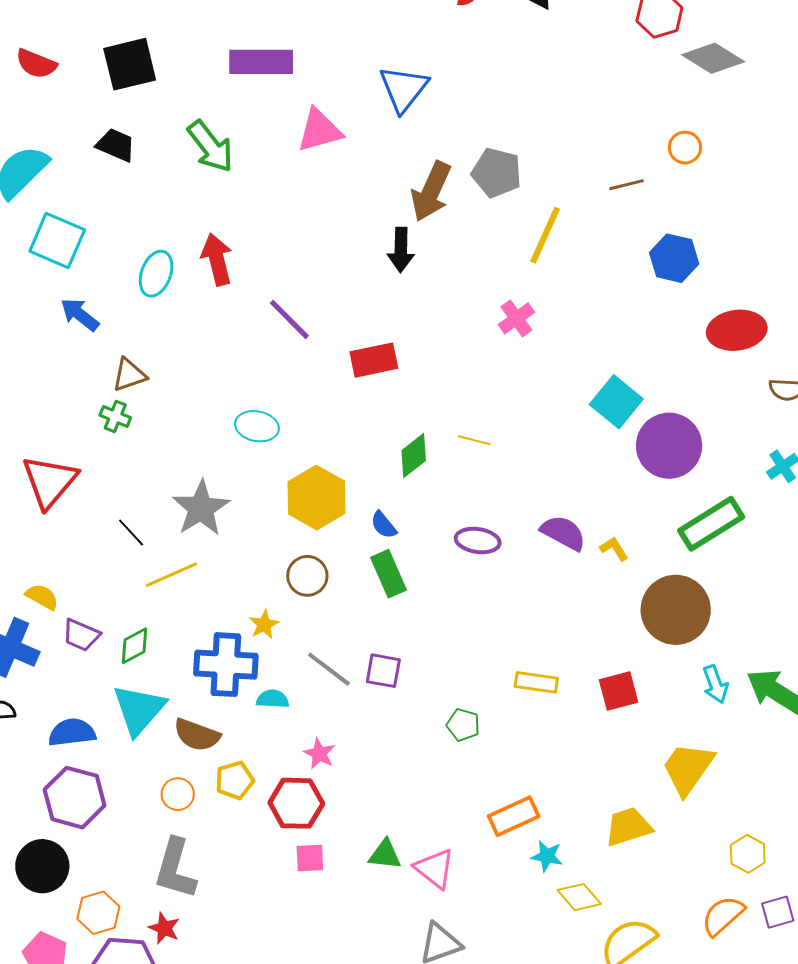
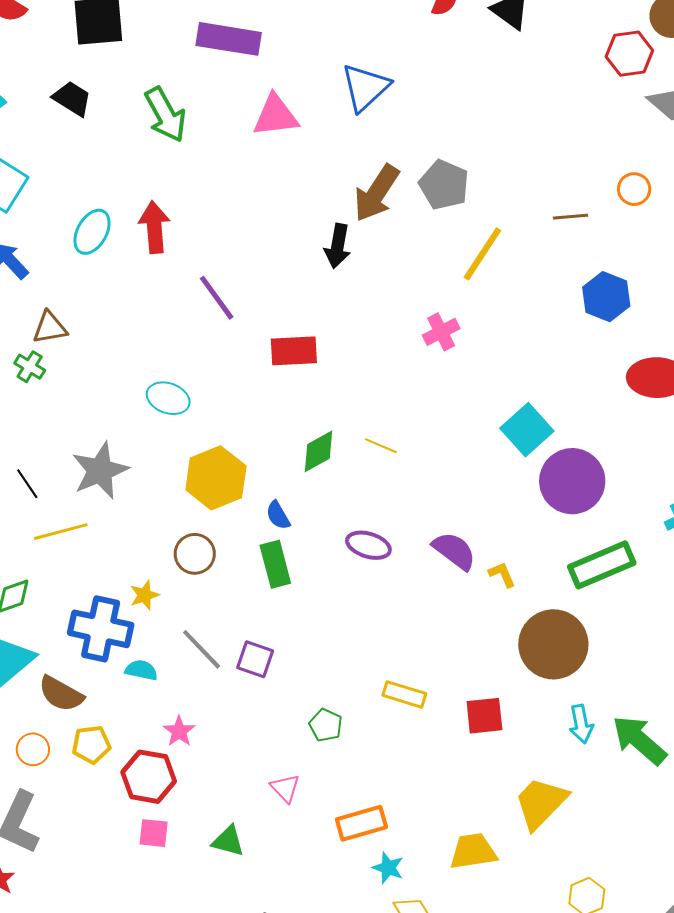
pink triangle: (435, 869) -> (285, 788), moved, size x0.7

